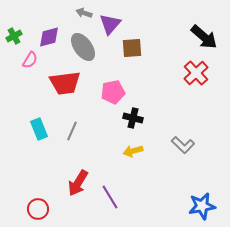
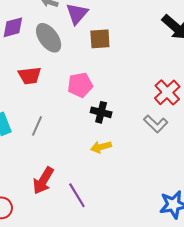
red cross: (196, 73) -> (167, 92), moved
red trapezoid: (65, 83) -> (30, 76), size x0.7
gray L-shape: (183, 145) -> (156, 124), moved

